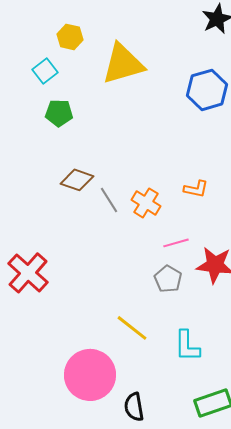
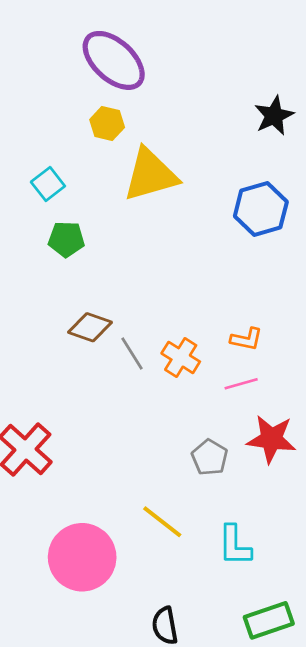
yellow hexagon: (70, 37) -> (107, 124), moved
pink line: (176, 243) -> (241, 384), moved
pink circle: (90, 375) -> (82, 557), moved

